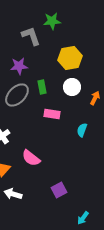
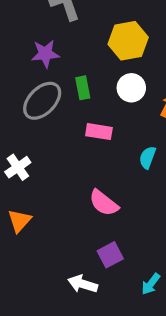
pink semicircle: (31, 158) -> (104, 203), moved
white arrow: (13, 194) -> (83, 284), moved
cyan arrow: (83, 218) -> (151, 284), moved

